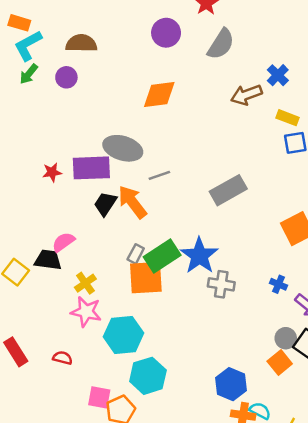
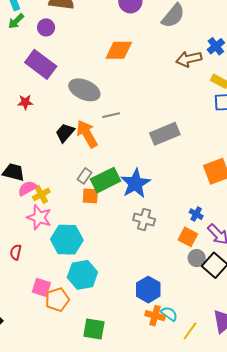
purple rectangle: (91, 168) -> (41, 64), moved, turned 32
pink semicircle: (63, 242) -> (27, 188), moved
orange square: (146, 278) -> (90, 196), size x0.6
gray cross: (221, 284) -> (144, 219), moved
red semicircle: (63, 358) -> (16, 252), turned -98
orange square: (280, 363) -> (188, 237), moved, turned -30

